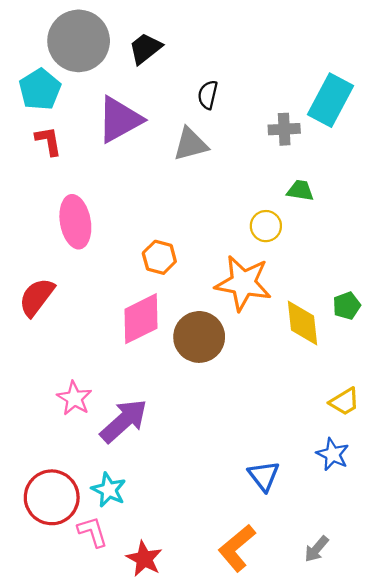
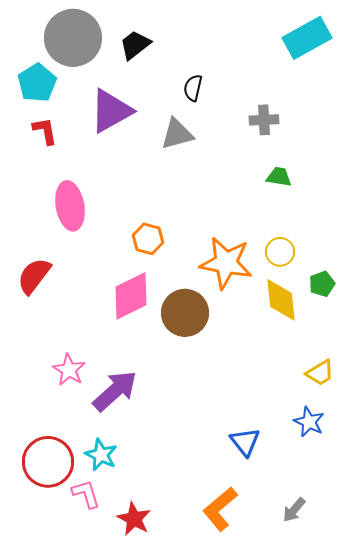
cyan rectangle: (330, 100) -> (307, 38), moved, turned 33
yellow circle: (266, 226) -> (280, 252), moved

